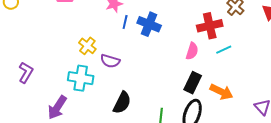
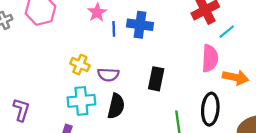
pink semicircle: (192, 51) -> (210, 58), moved, size x1.4
black rectangle: (193, 83) -> (156, 79), moved
black semicircle: (122, 103) -> (116, 106), moved

